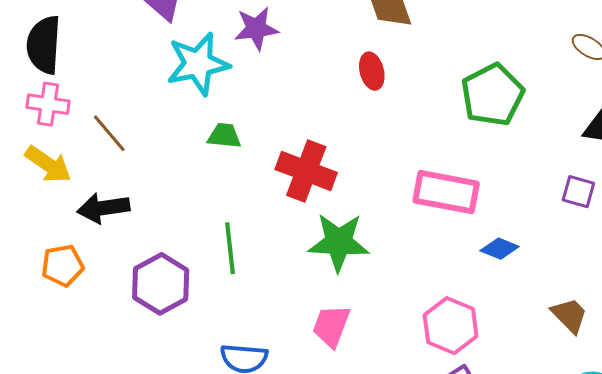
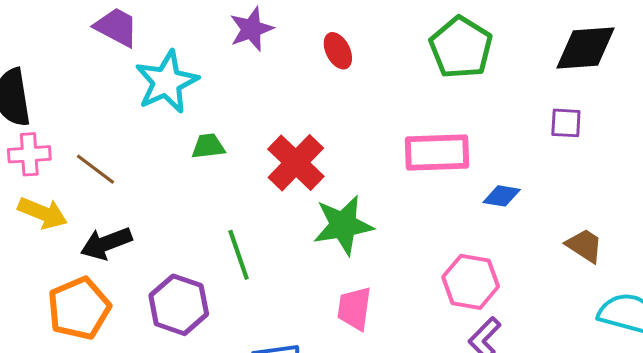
purple star: (256, 28) -> (251, 29), moved
red cross: (306, 171) -> (296, 163), turned 36
orange pentagon: (63, 265) -> (79, 308), size x1.5

